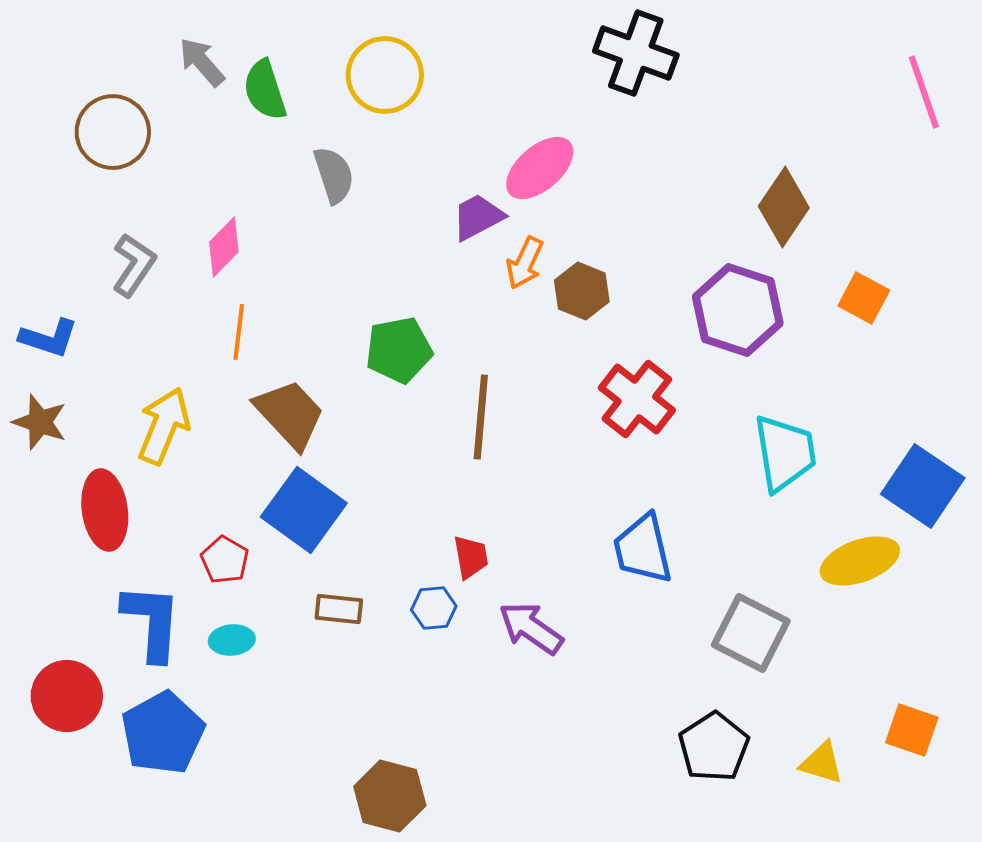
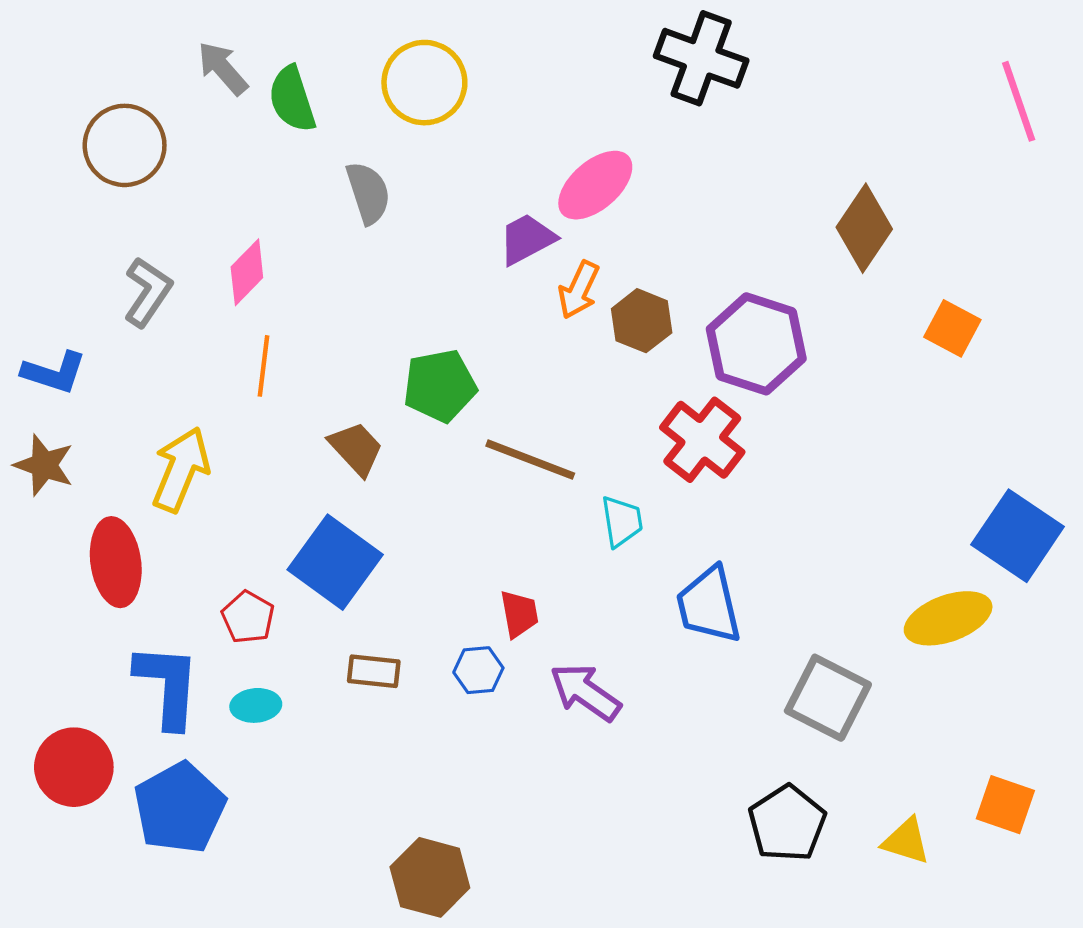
purple hexagon: (738, 310) -> (756, 344), moved
brown trapezoid: (290, 414) -> (356, 449), moved, size x0.7
brown line: (481, 417) -> (530, 460), turned -74
cyan trapezoid: (785, 453) -> (622, 521), moved, size x0.6

